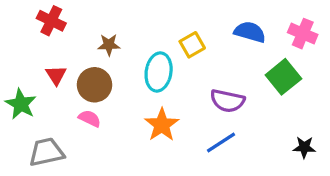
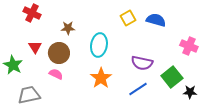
pink cross: (303, 34) -> (189, 46), moved
yellow square: (192, 45) -> (128, 18), moved
green square: (283, 77) -> (172, 77), moved

